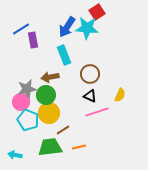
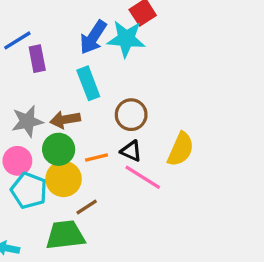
gray star: (27, 89) -> (27, 121), moved
yellow semicircle: (120, 95) -> (181, 149), size x1.5
pink line: (97, 112) -> (143, 177), turned 50
orange line: (79, 147) -> (97, 158), moved

